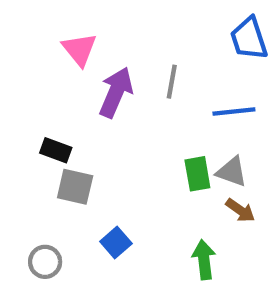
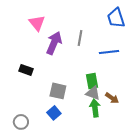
gray triangle: (232, 172) -> (93, 93), moved
gray square: (75, 187) -> (58, 91), moved
green arrow: (204, 260) -> (95, 108), moved

